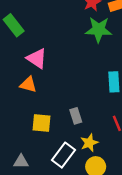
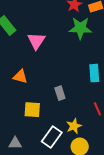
pink triangle: (37, 58) -> (36, 41), moved, turned 30
gray rectangle: (76, 116) -> (60, 93), moved

